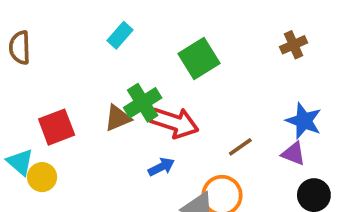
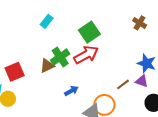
brown cross: (294, 45) -> (140, 23), turned -32
red arrow: (174, 123) -> (86, 55), moved, turned -45
brown line: (240, 147) -> (123, 84), moved

